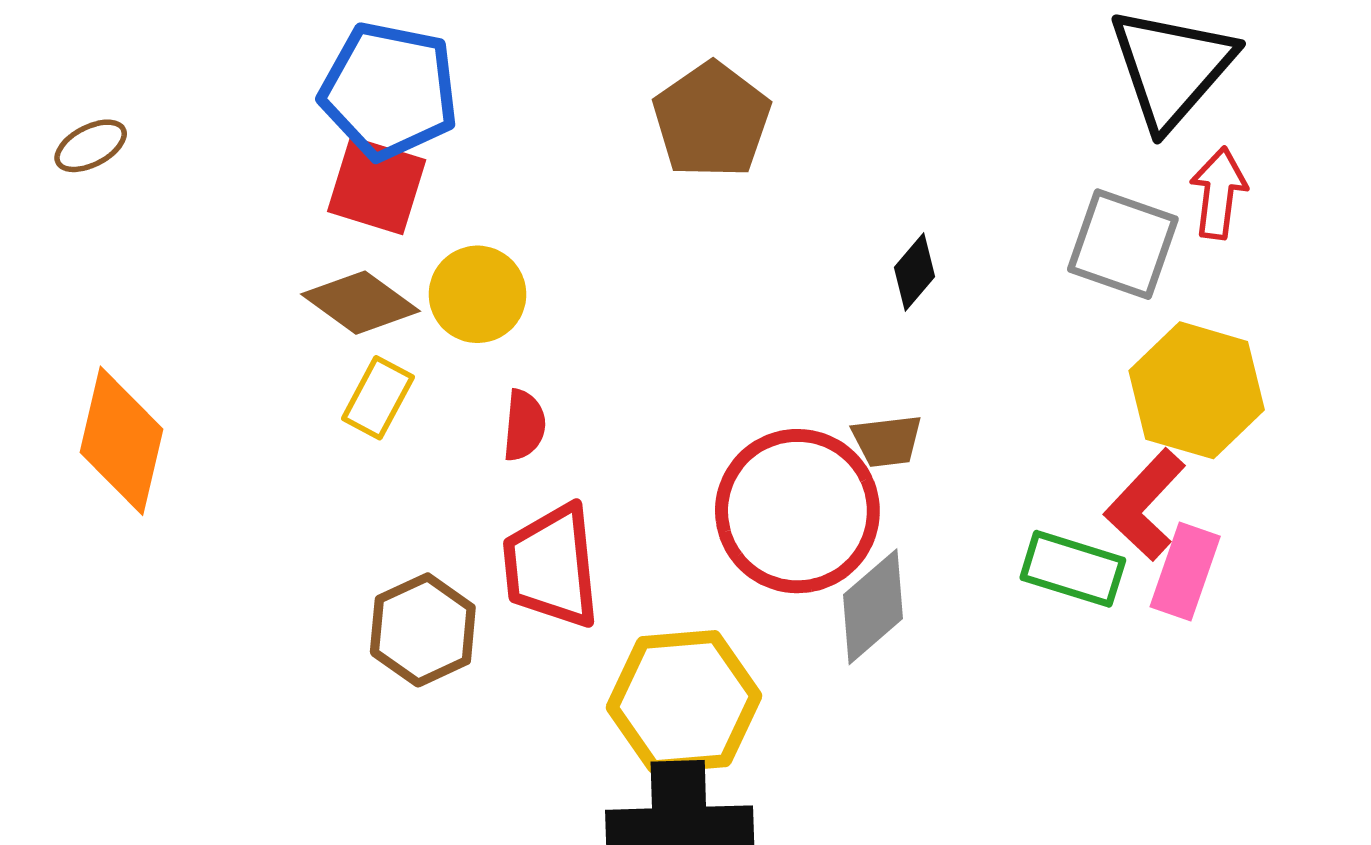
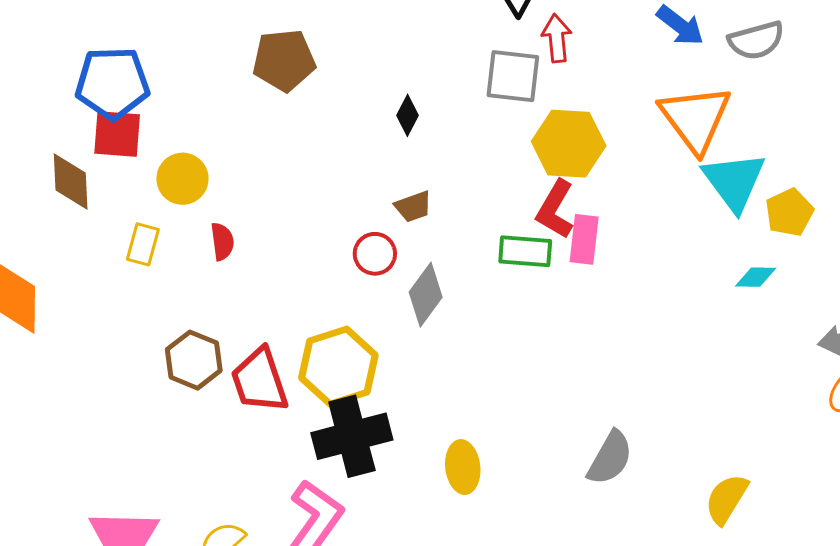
brown pentagon: (712, 120) -> (284, 60), turned -30
brown diamond: (361, 303) -> (71, 181), moved, turned 64
red circle: (797, 511) -> (375, 254), size x0.5
red trapezoid: (551, 566) -> (260, 380), moved

